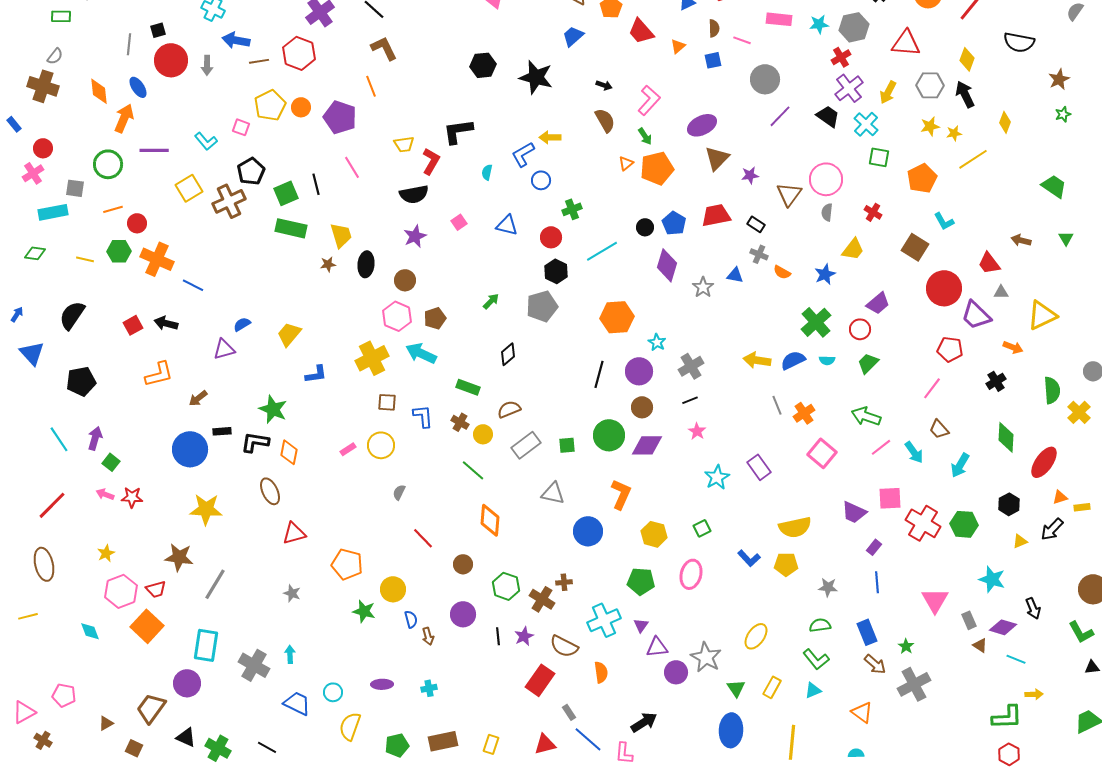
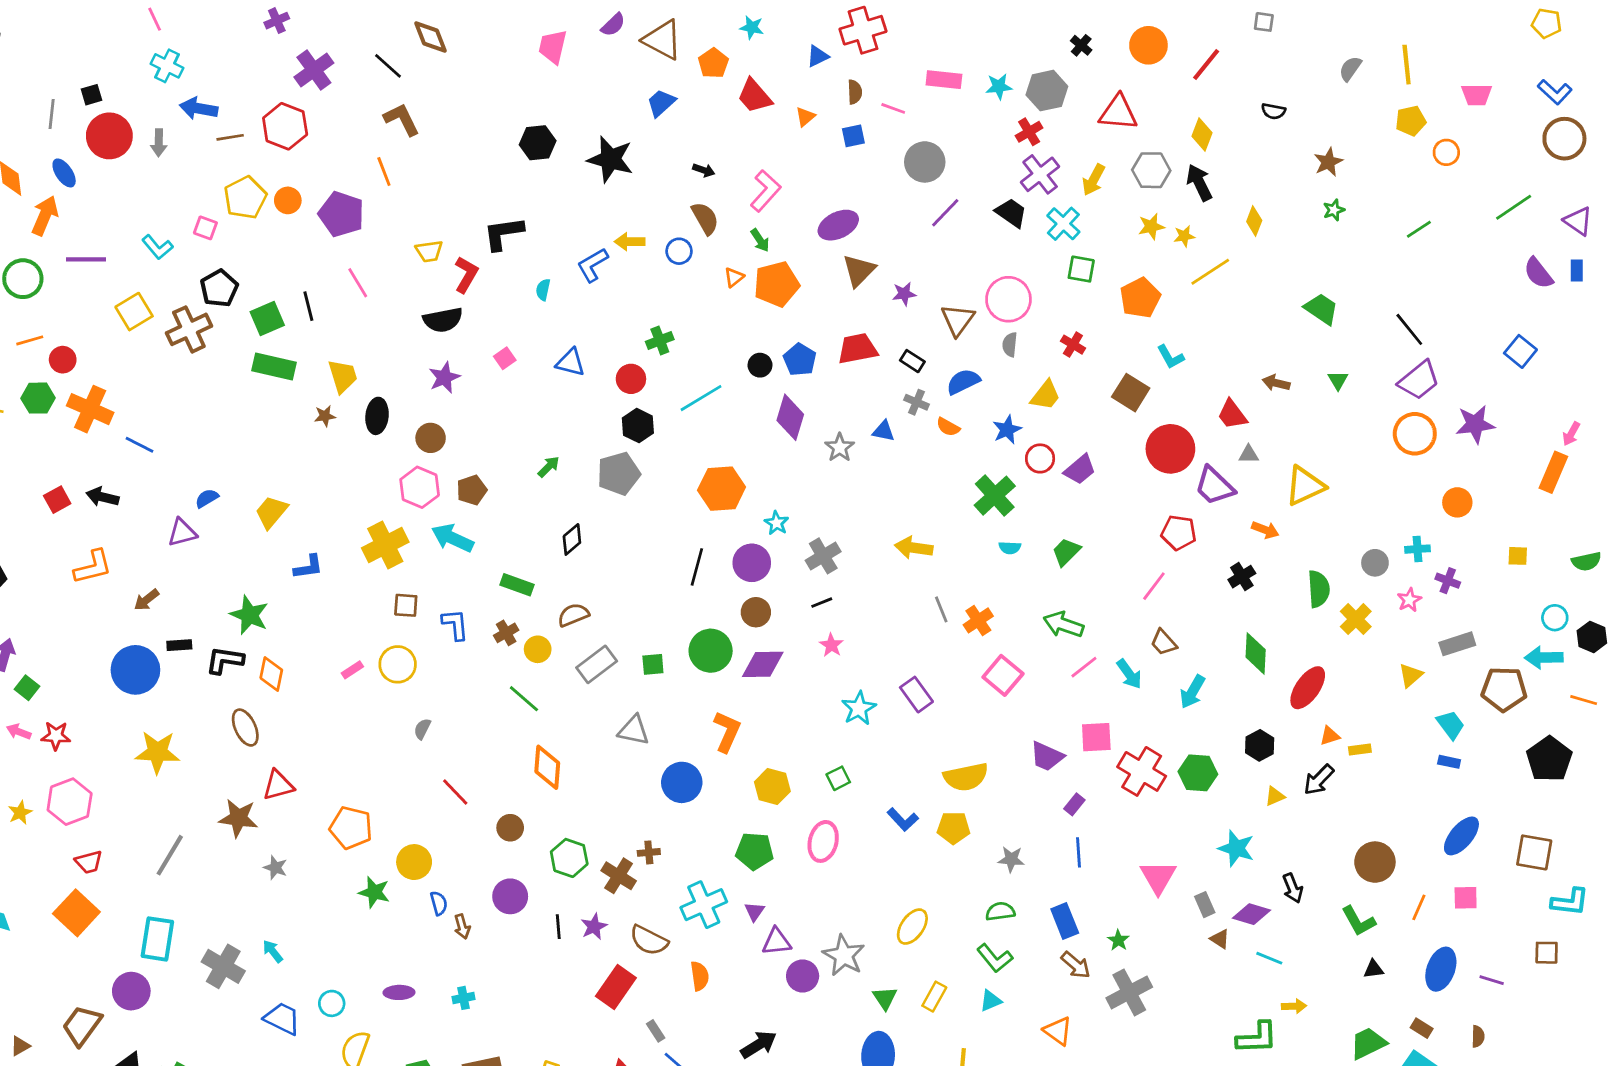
black semicircle: (1019, 42) -> (1273, 111), size x0.6
blue circle: (541, 180) -> (679, 251), moved
red circle: (860, 329) -> (1040, 458), moved
blue semicircle: (793, 360) -> (963, 382), moved
brown cross: (460, 422) -> (506, 633), turned 30
brown star: (179, 557) -> (238, 818), moved
pink hexagon: (121, 591) -> (70, 802), moved
cyan arrow: (290, 654) -> (273, 951), turned -36

